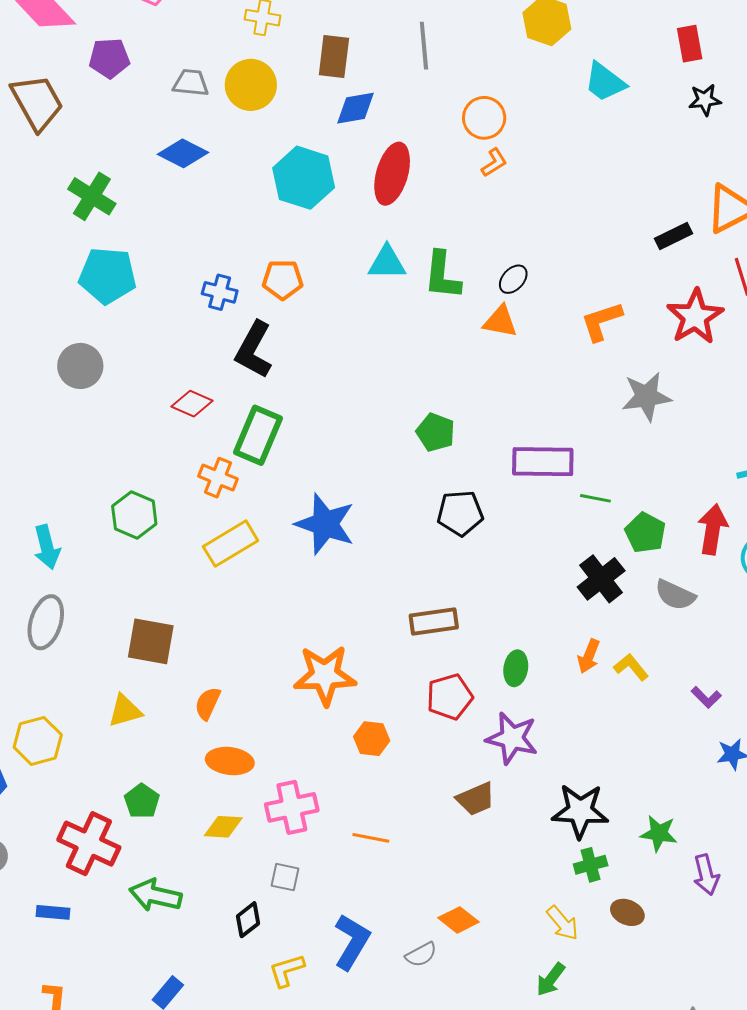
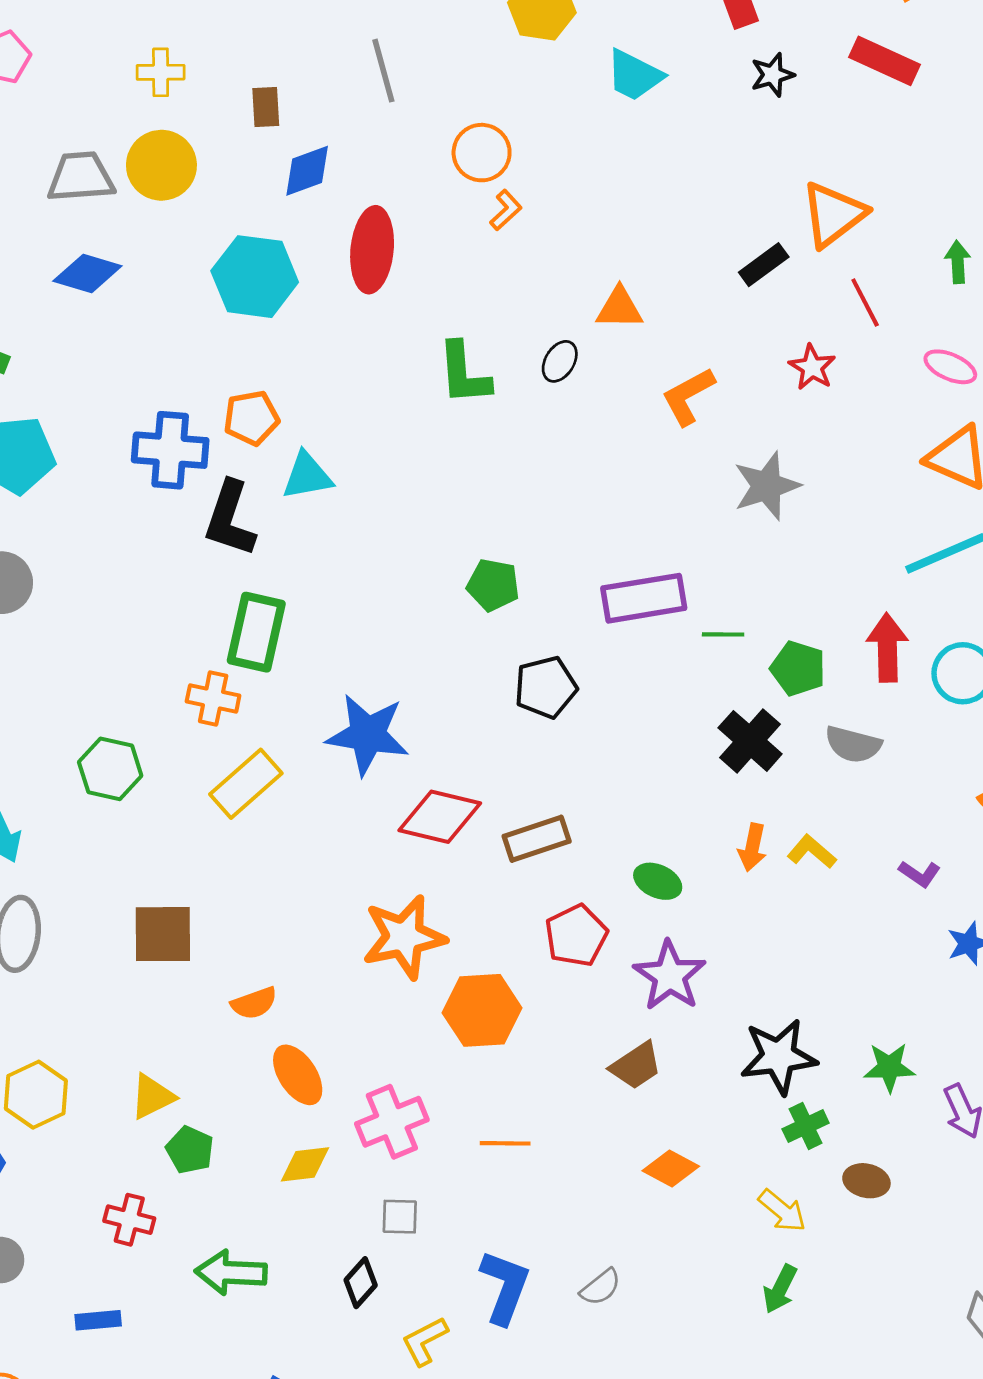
brown rectangle: (334, 56) -> (266, 107), size x0.7
gray trapezoid: (191, 83) -> (81, 177), size x1.4
cyan triangle: (387, 263) -> (307, 476), moved
blue cross: (220, 292) -> (170, 450), size x1.6
red star: (695, 317) -> (812, 367), size x0.6
orange triangle: (500, 321) -> (619, 308), moved
red diamond: (192, 404) -> (440, 817), moved, size x1.5
green ellipse: (516, 668) -> (658, 881), turned -64
orange semicircle: (208, 703) -> (254, 1003), turned -124
yellow triangle: (125, 711) -> (152, 1097), moved
purple star: (512, 738) -> (670, 976), turned 30
orange hexagon: (372, 739) -> (482, 1010), size x1.6
orange ellipse: (230, 761) -> (298, 1075), turned 60
red cross: (89, 844) -> (129, 1220), size x0.6
orange diamond: (458, 920) -> (671, 1168), moved

